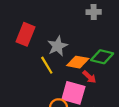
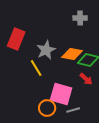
orange diamond: (78, 62) -> (72, 54), moved
red arrow: (89, 77) -> (86, 79), moved

